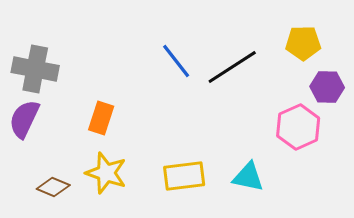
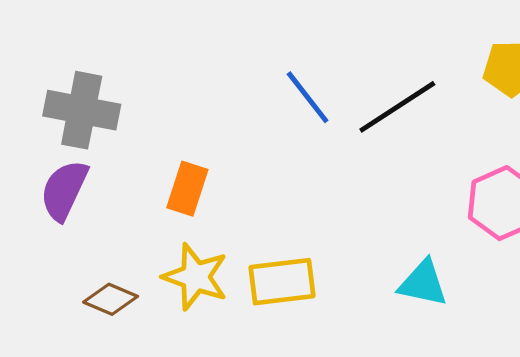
yellow rectangle: (184, 176) -> (282, 282), moved

